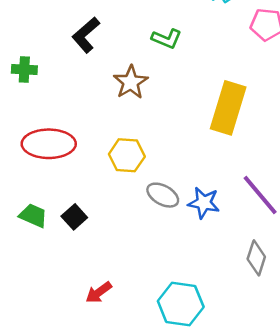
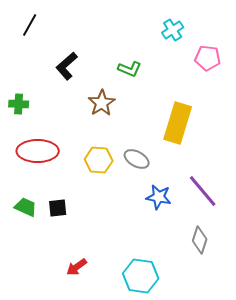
green cross: (24, 69) -> (19, 104), moved
gray ellipse: (163, 195) -> (137, 159), moved
black square: (74, 217) -> (58, 208), turned 36

